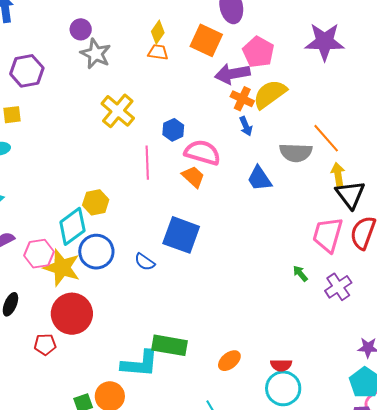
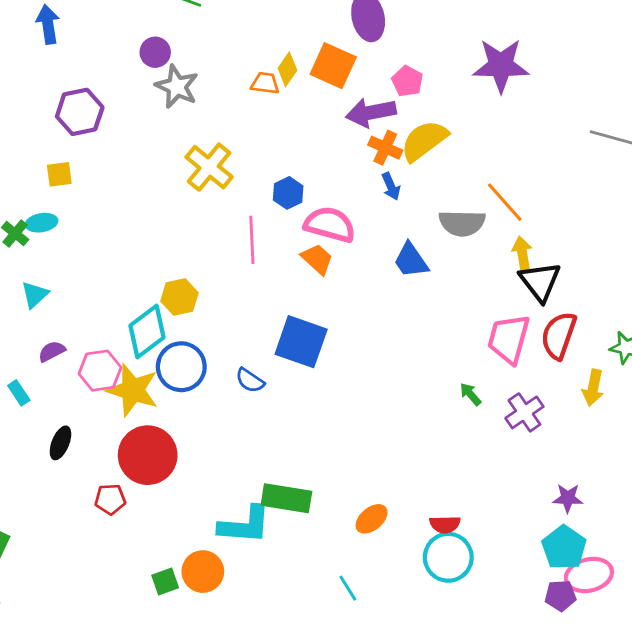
yellow diamond: (158, 32) -> (287, 69), moved
pink pentagon: (258, 52) -> (407, 81), size x0.7

